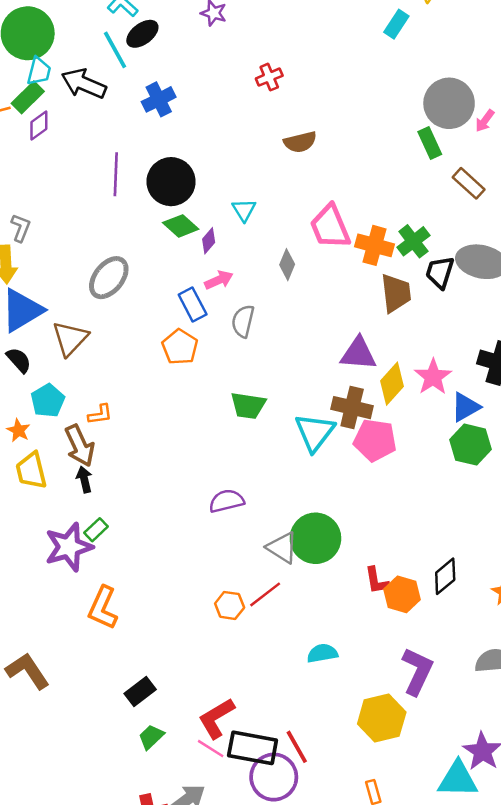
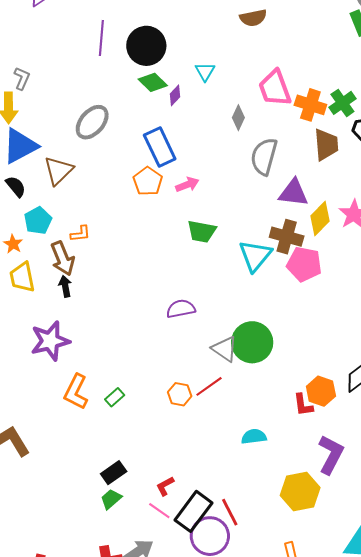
pink arrow: (219, 280) -> (187, 185), moved
blue rectangle: (193, 305) -> (160, 147), size x1.4
gray semicircle: (243, 321) -> (264, 156), moved, size x1.4
green rectangle: (96, 530) -> (115, 397), moved
red L-shape: (377, 581) -> (303, 405), moved
black rectangle: (140, 692) -> (114, 473), moved
red L-shape: (216, 718) -> (165, 486), size x0.6
black rectangle: (253, 748) -> (194, 511), turned -66

